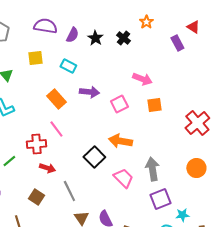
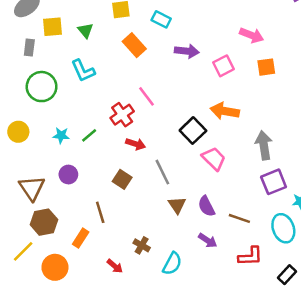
orange rectangle: (56, 99) -> (134, 45), moved
red cross: (36, 144) -> (122, 115), turned -30
pink trapezoid: (123, 178) -> (214, 159), moved

